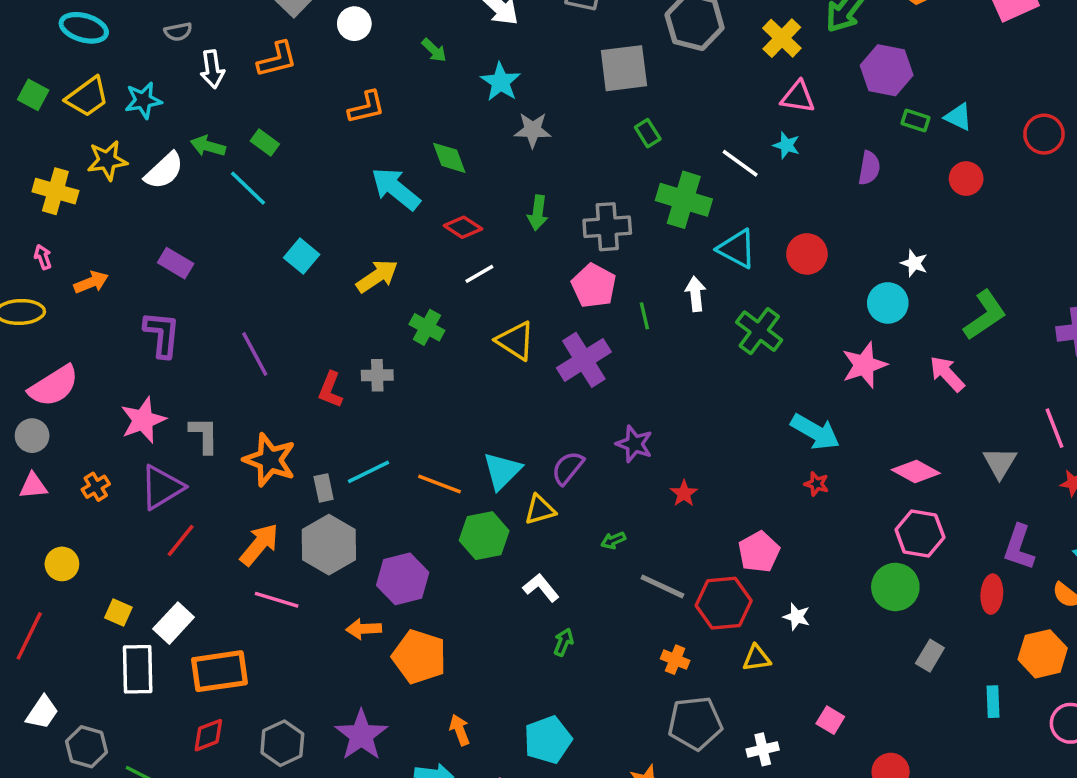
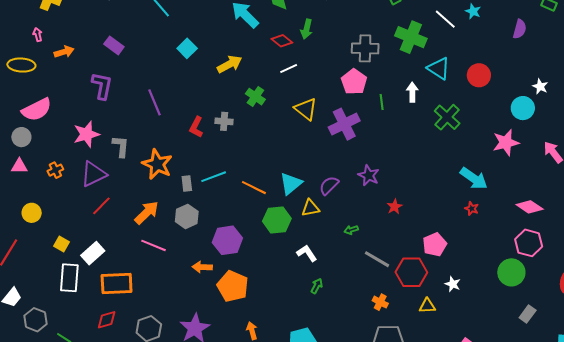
green arrow: (538, 213) -> (307, 29), moved
gray hexagon: (329, 545) -> (187, 216), size x0.7

